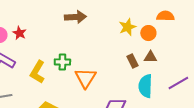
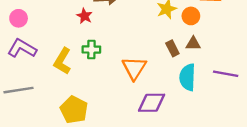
red star: (19, 33) -> (84, 16), moved
orange triangle: (85, 78) -> (134, 68), moved
purple line: (178, 83) -> (226, 74), turned 40

